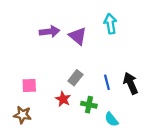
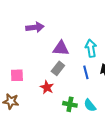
cyan arrow: (110, 24) -> (91, 48), moved
purple triangle: (78, 36) -> (61, 48), moved, turned -36
green cross: (89, 105) -> (70, 104), moved

